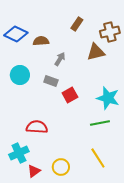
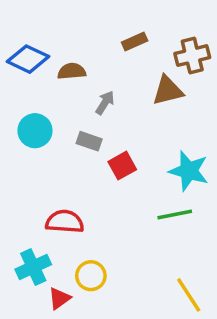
brown rectangle: (77, 24) -> (135, 42), turned 32
yellow line: (98, 158) -> (189, 295), moved
yellow circle: (61, 167) -> (91, 276), moved

